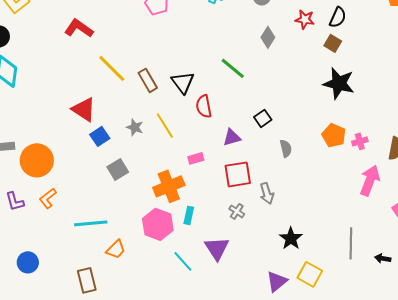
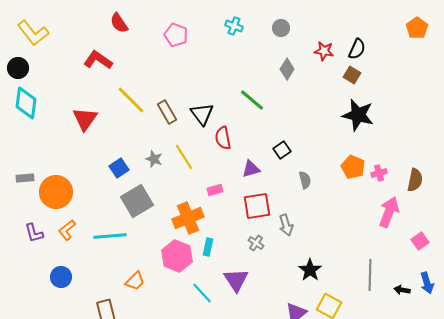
red triangle: (84, 109) -> (85, 119), moved, turned 32
gray square: (118, 169) -> (137, 201), size x1.5
cyan line: (91, 223) -> (110, 236), moved
blue circle: (28, 262) -> (61, 277), moved

